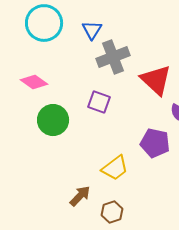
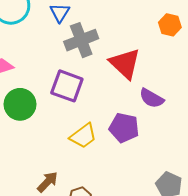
purple square: (99, 102) -> (67, 86), size x1.4
yellow trapezoid: (115, 168) -> (83, 136), moved

